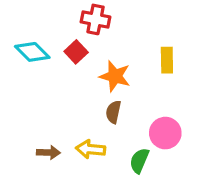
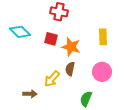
red square: (76, 52) -> (51, 39), moved, turned -32
pink circle: (165, 133) -> (102, 72), moved
yellow arrow: (91, 149) -> (52, 79), moved, turned -54

